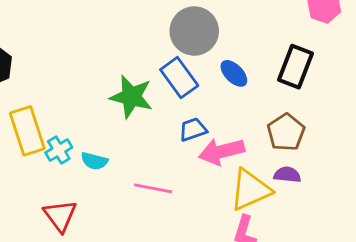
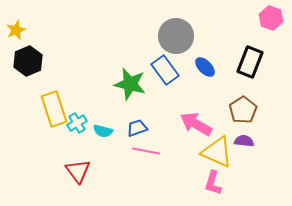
blue trapezoid: (193, 130) -> (137, 128), moved
pink arrow: (222, 151) -> (196, 124), turned 44
yellow triangle: (250, 190) -> (217, 152), turned 48

